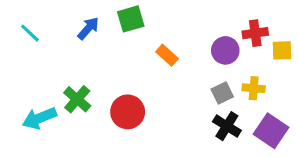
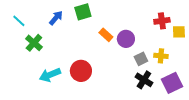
purple circle: (225, 50) -> (126, 39), moved
green cross: (77, 99) -> (34, 43), moved
cyan arrow: (39, 118) -> (50, 75), moved
purple square: (271, 131) -> (172, 83), turned 30

